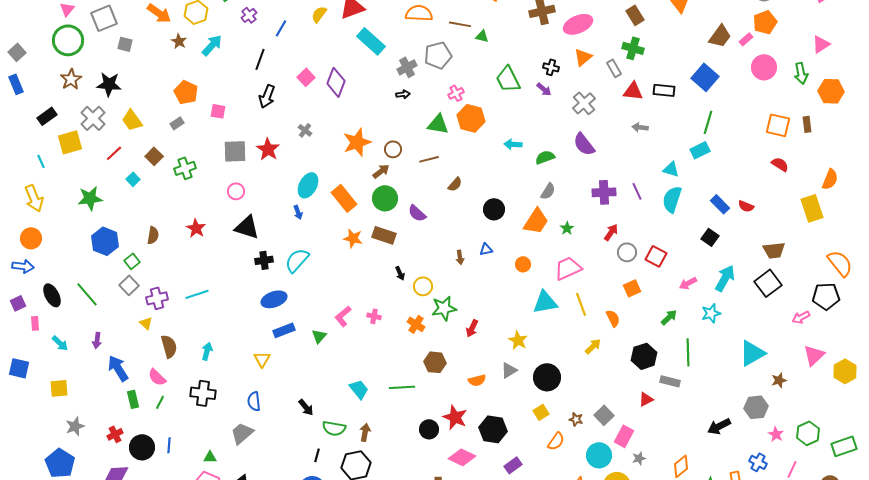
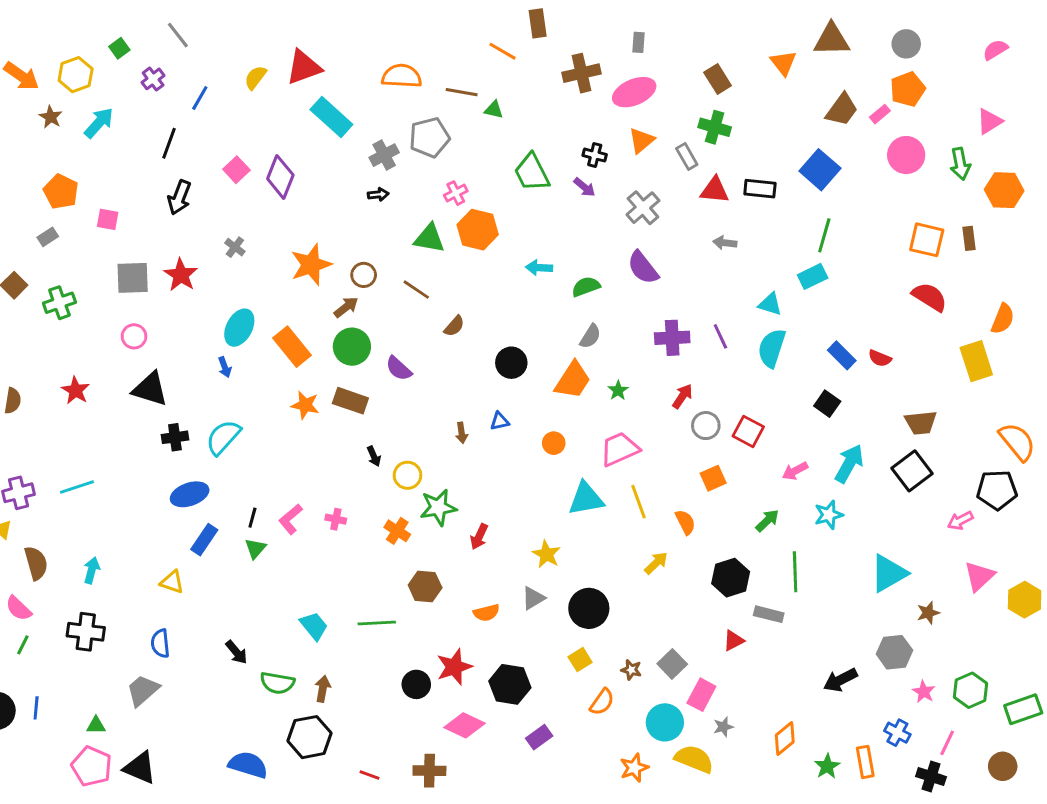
brown line: (429, 159) -> (416, 290), turned 48
red semicircle: (780, 164) -> (930, 297), size x1.4
blue rectangle: (284, 330) -> (204, 540), turned -35
yellow triangle: (262, 359) -> (172, 582), turned -42
red star: (455, 417) -> (454, 667), turned 30
black line: (317, 455) -> (252, 518), moved

